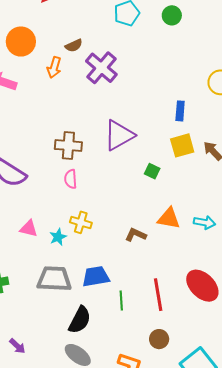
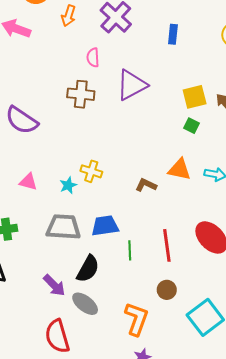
blue rectangle: (180, 111) -> (173, 34), moved
green square: (152, 171) -> (192, 126), moved
pink semicircle: (71, 179) -> (93, 57), moved
pink triangle: (29, 229) -> (28, 182), moved
purple arrow: (17, 346) -> (54, 285), moved, size x1.4

